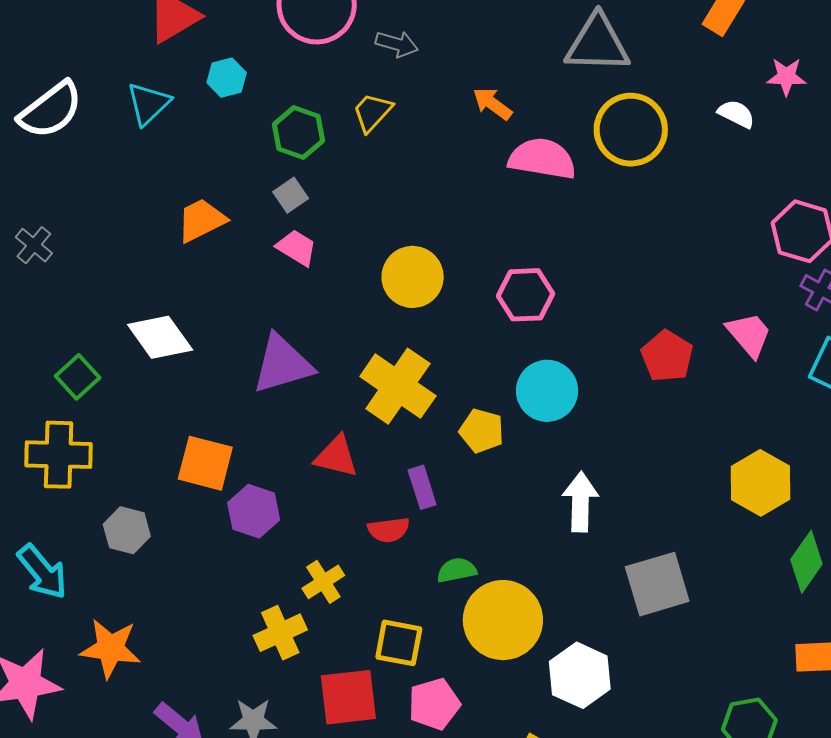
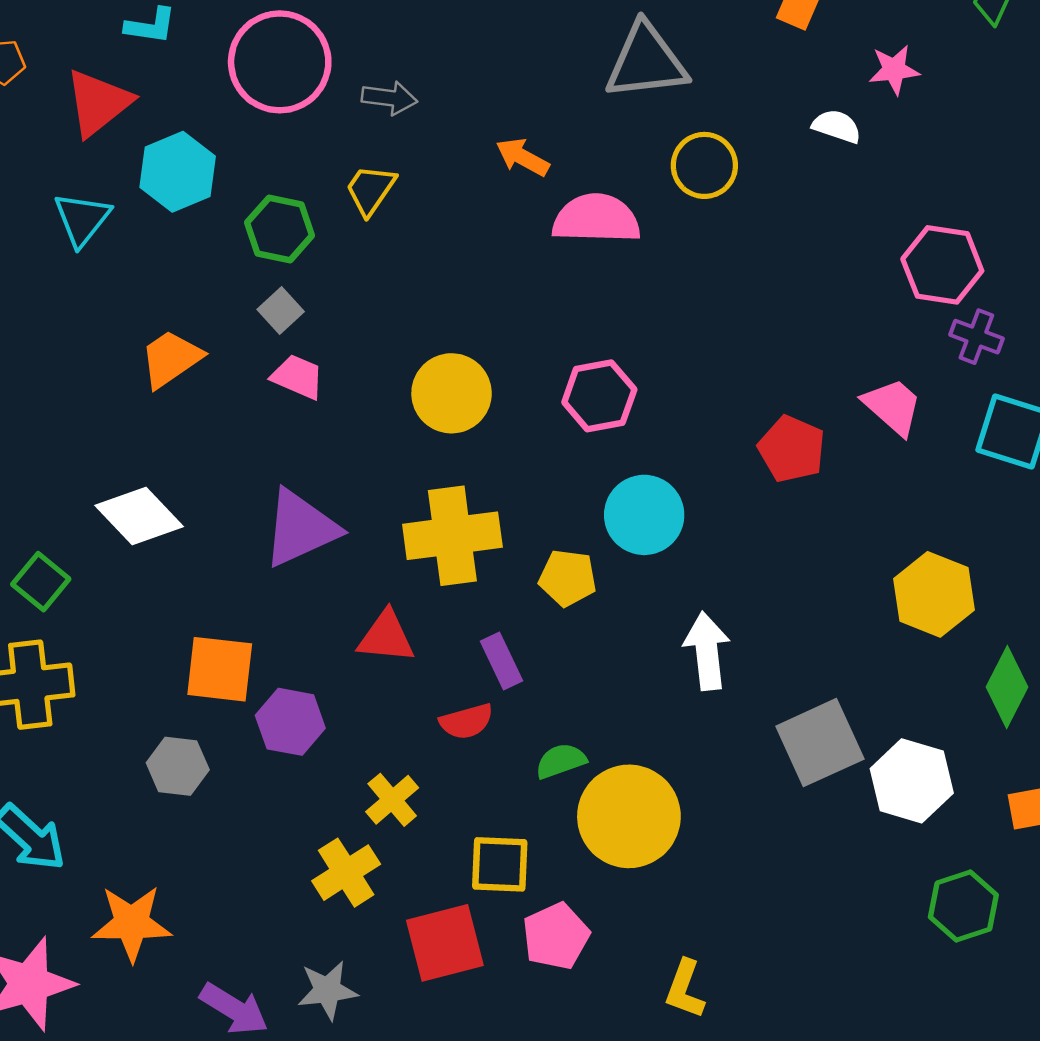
cyan hexagon: (227, 78) -> (178, 172), size x1.5
yellow circle: (631, 130) -> (704, 165), size x0.7
yellow cross: (398, 386) -> (452, 536), turned -34
gray hexagon: (127, 530) -> (178, 766), moved
white hexagon: (580, 675) -> (912, 781), moved

